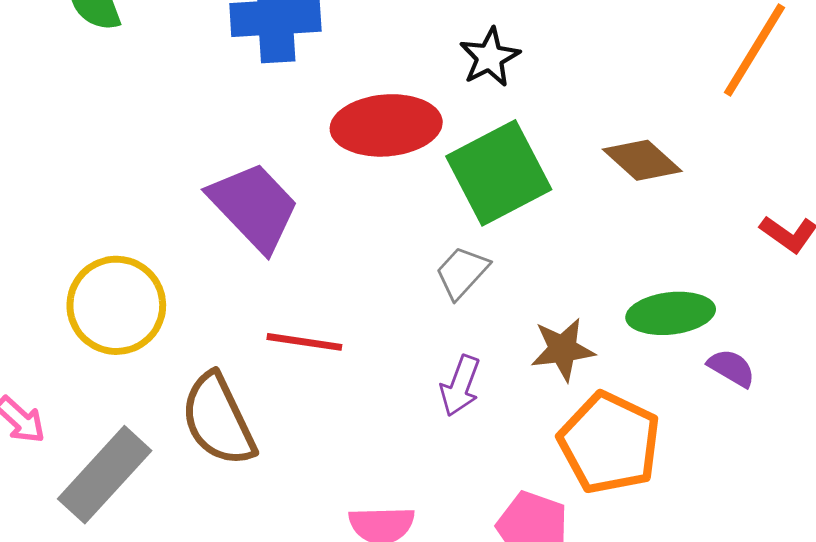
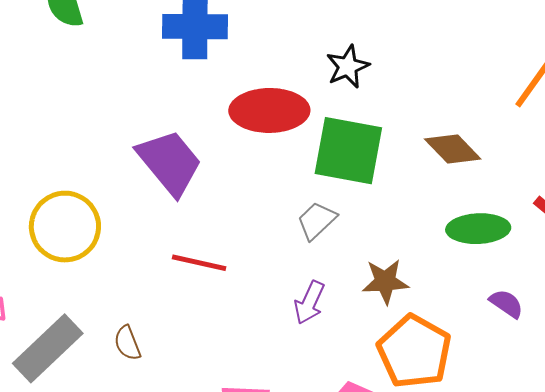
green square: (499, 173) -> (348, 151), turned 34
green ellipse: (671, 313) -> (478, 229), moved
brown semicircle: (218, 420) -> (127, 343), moved, size x0.5

